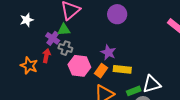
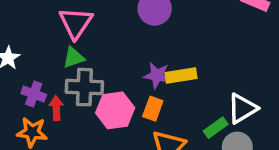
purple cross: (53, 38) -> (34, 94), moved
gray cross: (65, 48) -> (84, 87), size x1.5
yellow rectangle: (122, 69) -> (181, 76), moved

